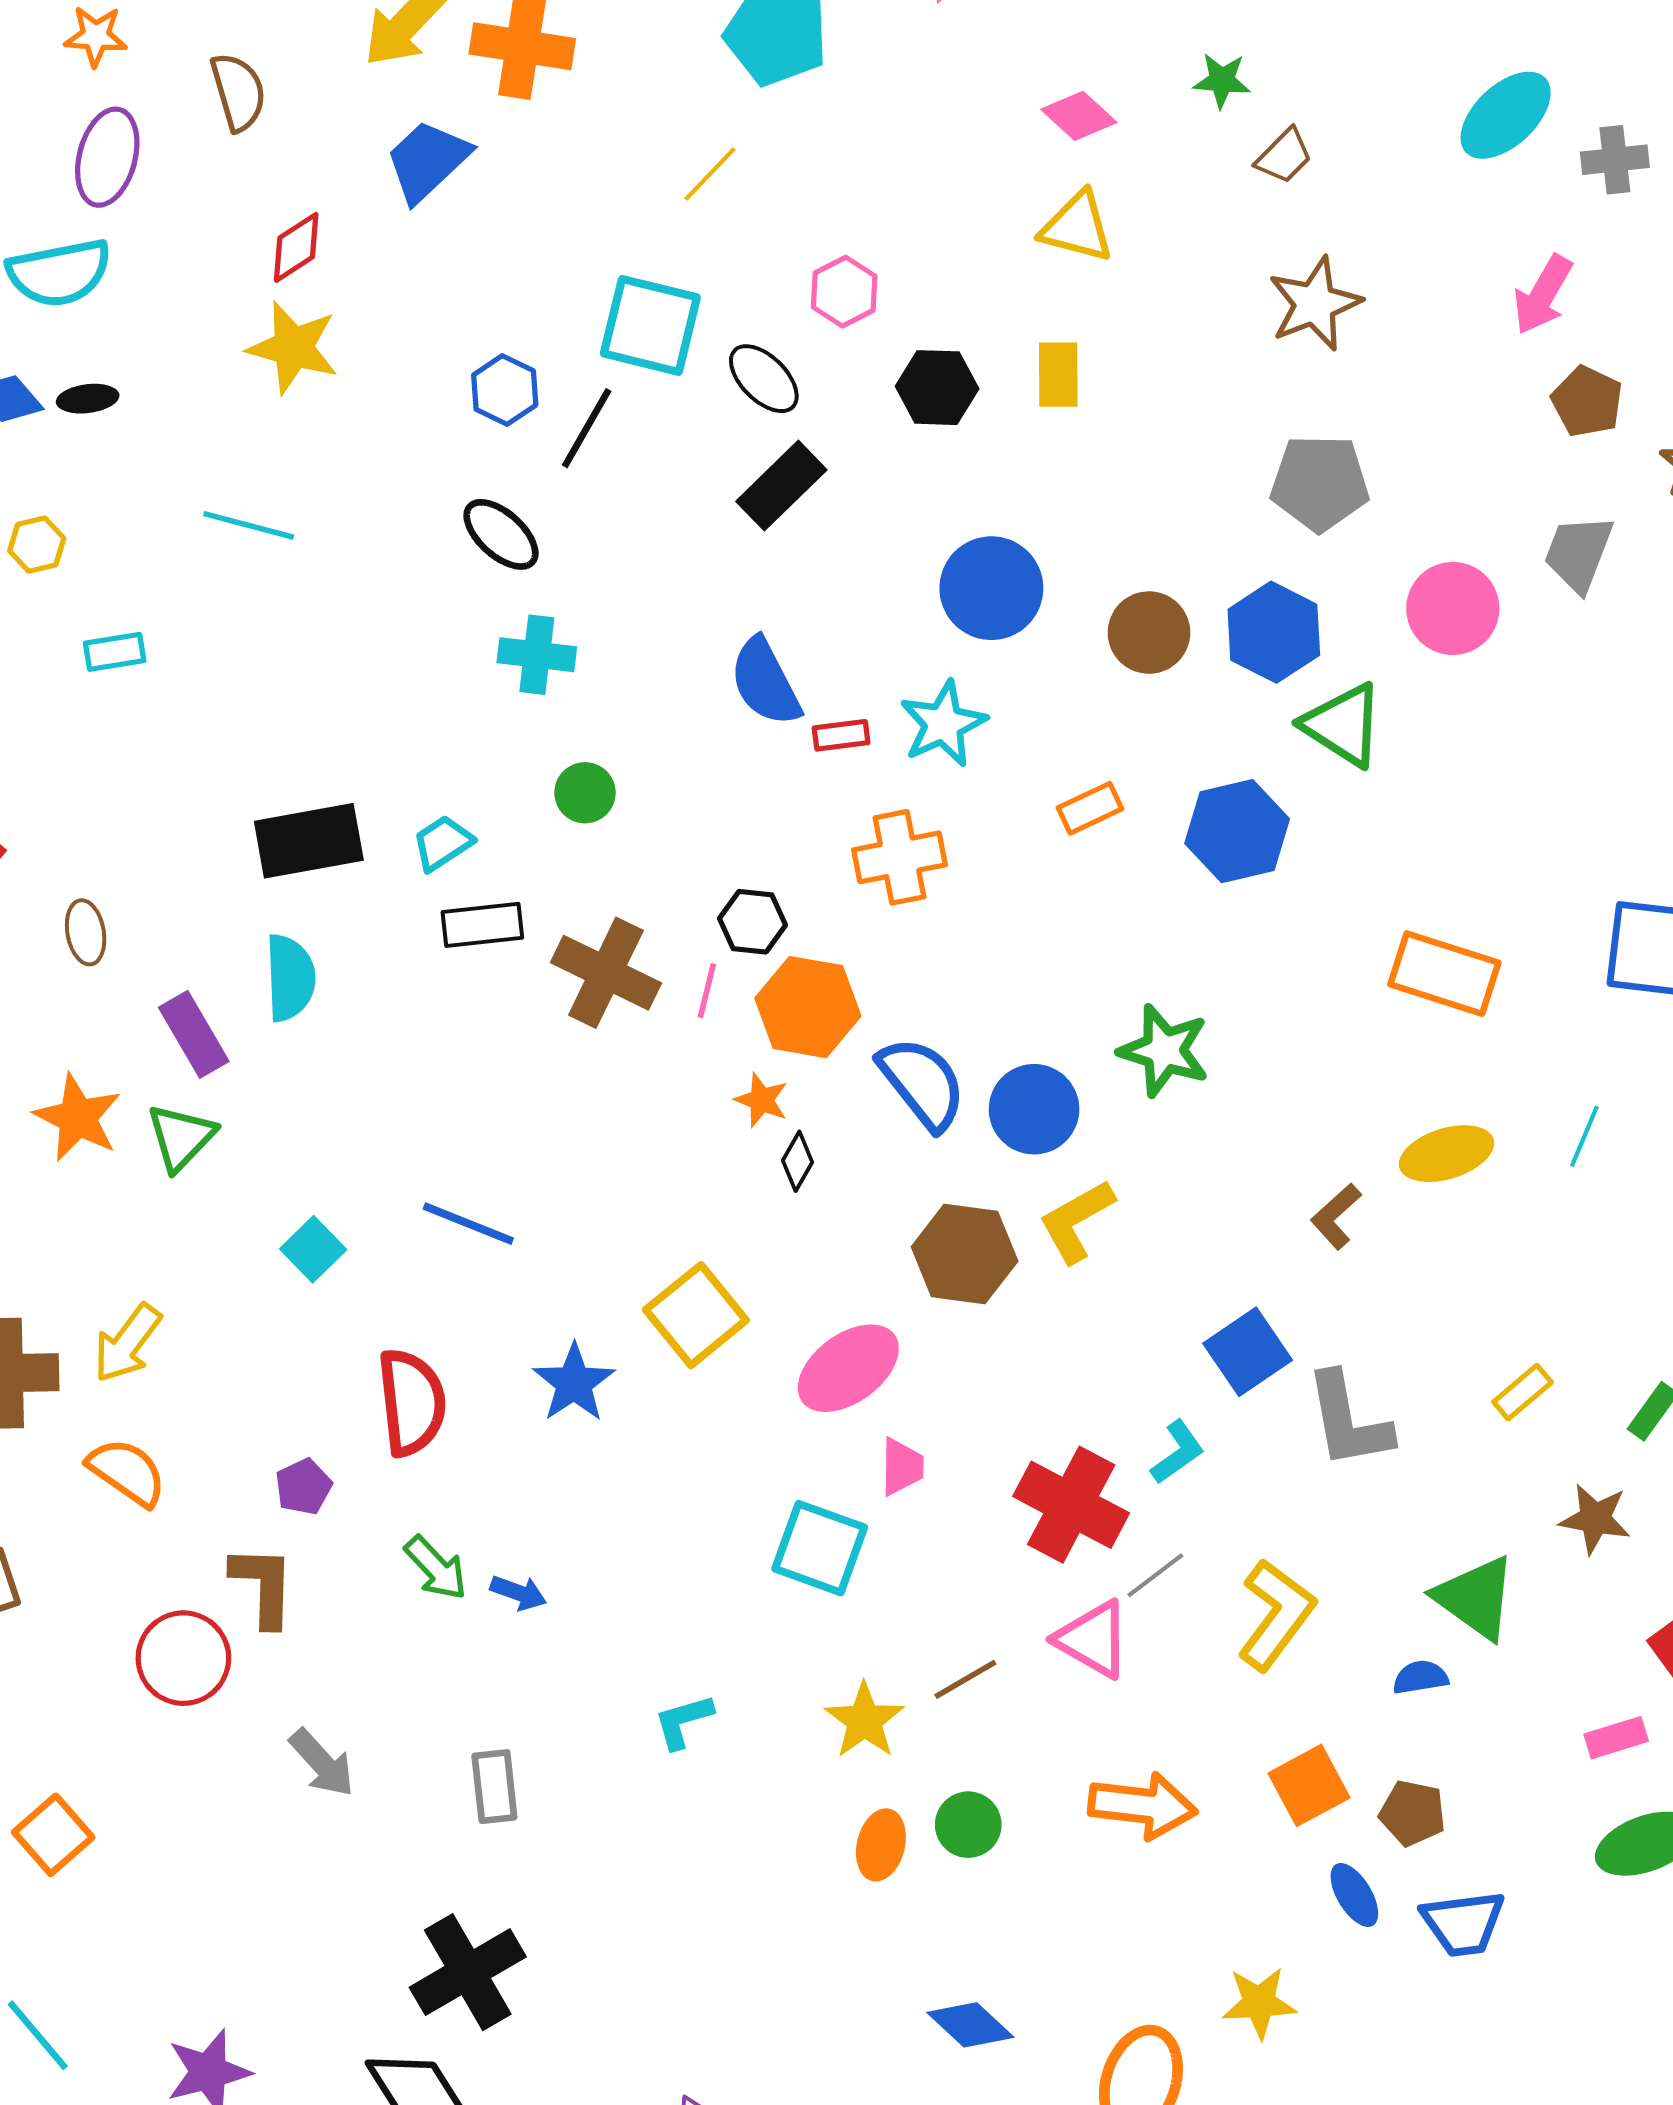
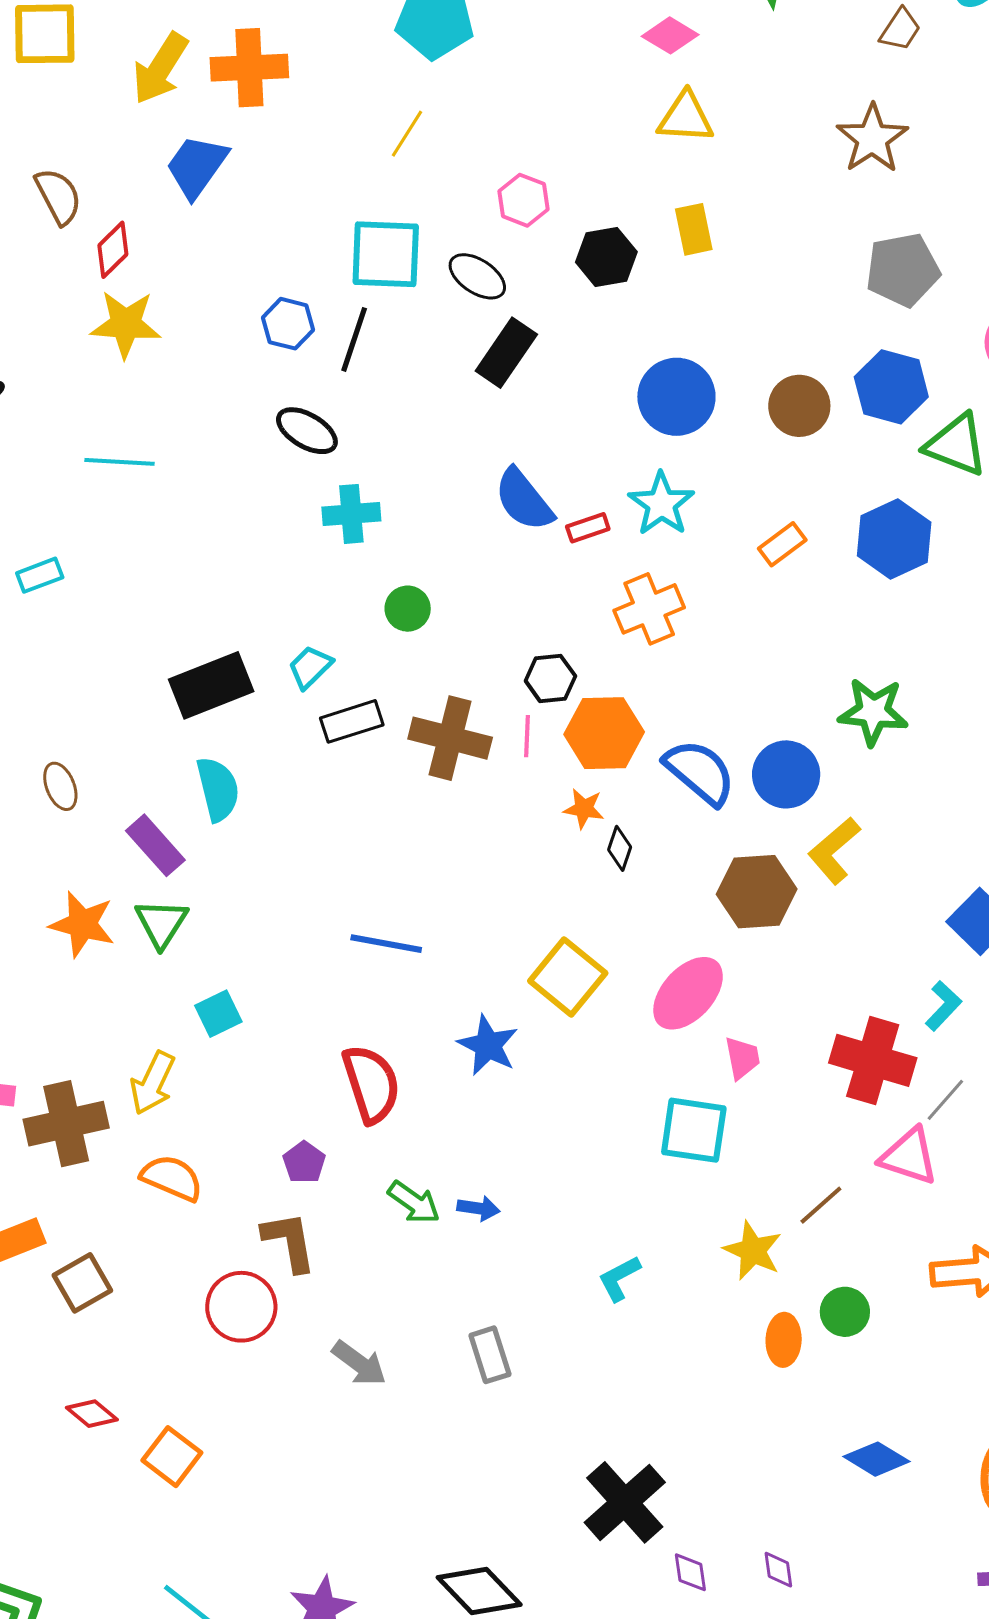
brown semicircle: (238, 92) -> (58, 196), moved
brown trapezoid: (1284, 156) -> (900, 30), moved
cyan square: (313, 1249) -> (218, 1014), moved, turned 30
black cross: (468, 1972) -> (625, 1502), moved

